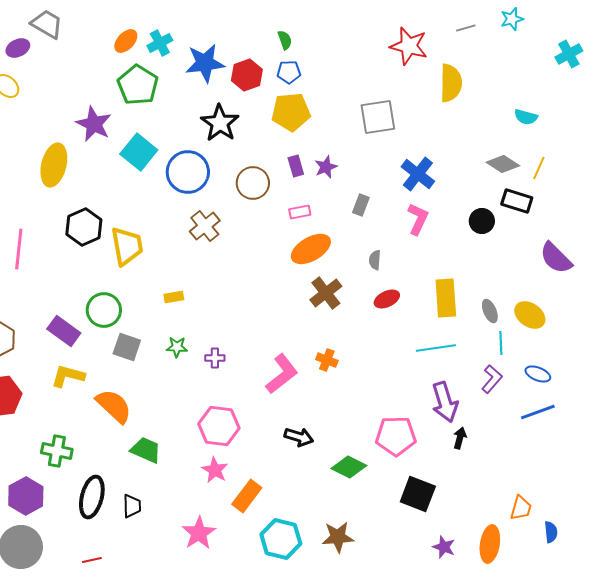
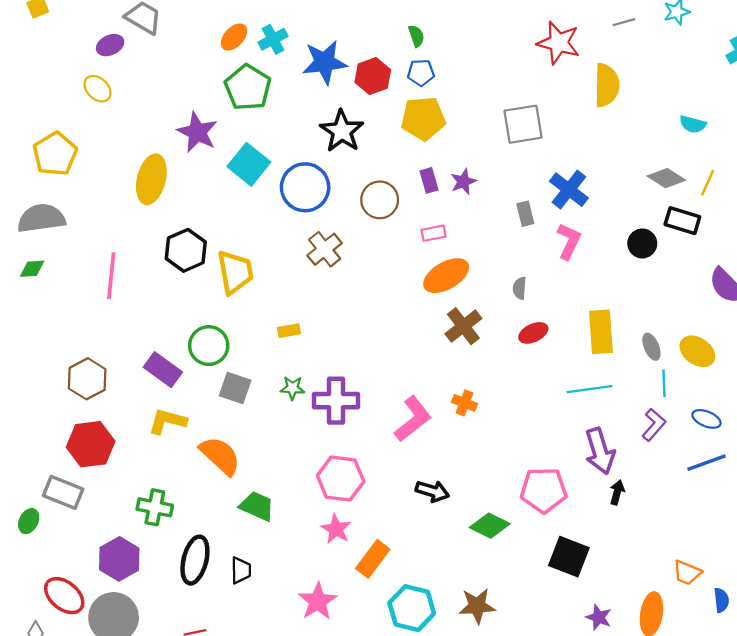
gray rectangle: (361, 205) -> (525, 214), moved, turned -35
purple cross: (215, 358) -> (336, 401), size x2.0
orange trapezoid: (521, 508) -> (687, 573), turned 96

